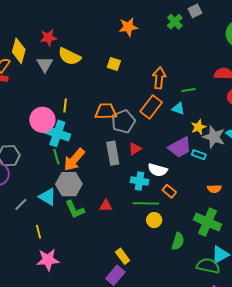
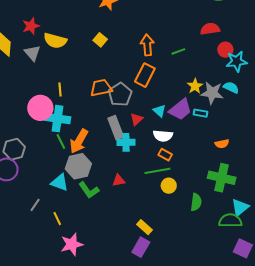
yellow square: (114, 64) -> (100, 40), turned 32
cyan triangle: (178, 109) -> (159, 111), moved, turned 32
cyan cross: (139, 181) -> (126, 142), moved
orange rectangle: (169, 191) -> (165, 155), moved
gray line: (21, 204) -> (35, 205), moved

